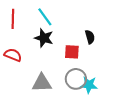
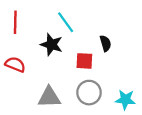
cyan line: (45, 17) -> (66, 22), moved
cyan star: (89, 85) -> (125, 100), moved

